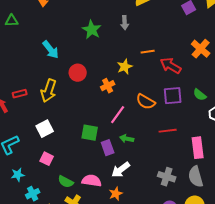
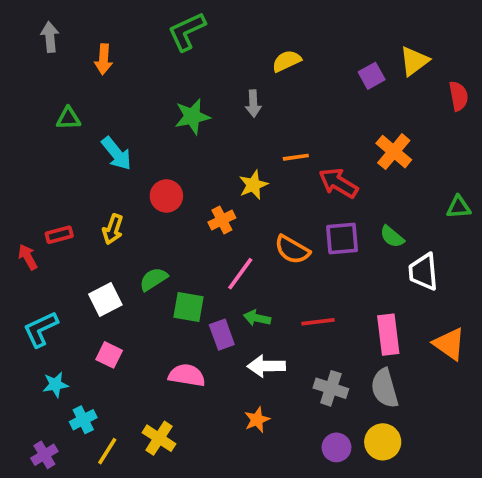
green triangle: (12, 21) -> (68, 118), moved
green star: (92, 30) -> (192, 116), turned 30
yellow arrow: (49, 91) -> (113, 229), size x0.7
red line: (168, 131) -> (318, 322), moved
white arrow: (121, 170) -> (266, 366), moved, turned 36
pink semicircle: (92, 181) -> (187, 375), moved
green semicircle: (66, 182) -> (153, 279), moved, turned 119
orange star: (116, 194) -> (257, 420), moved

